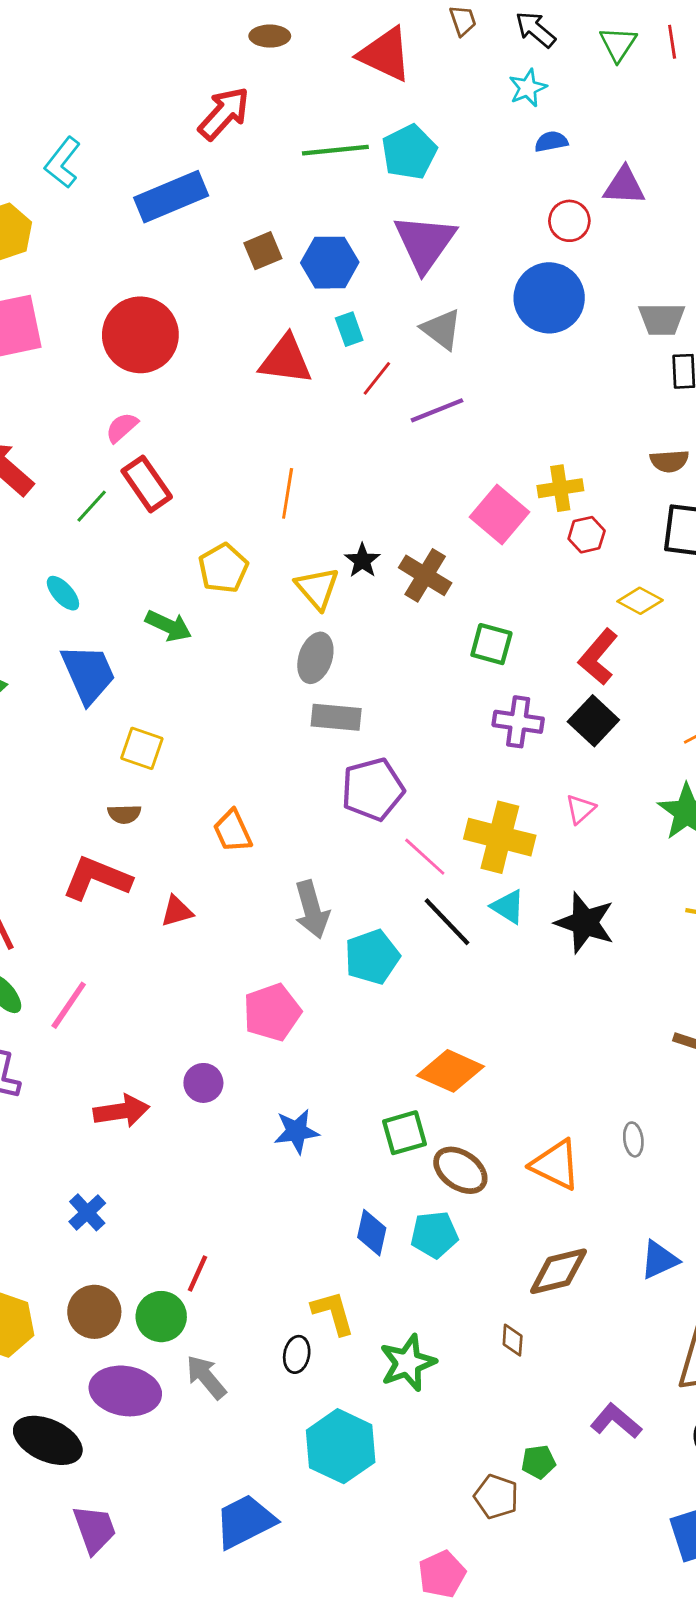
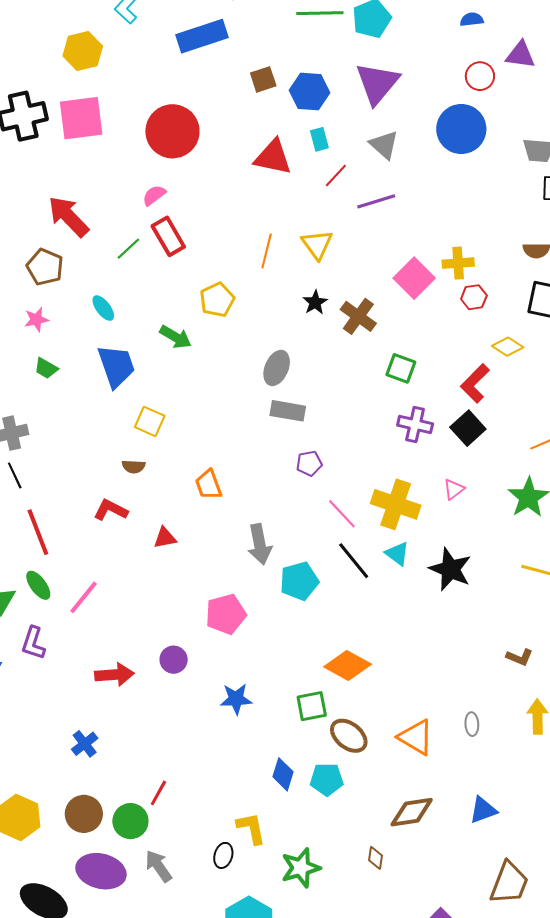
yellow triangle: (317, 588) -> (317, 244), moved
purple pentagon: (373, 789) -> (309, 463), size x0.6
red L-shape: (97, 878) -> (111, 510), size x0.7

